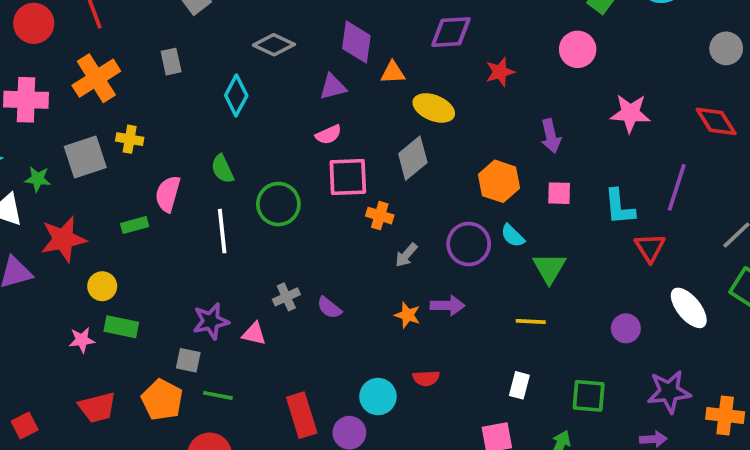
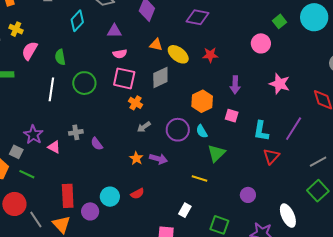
red star: (500, 72) -> (210, 55), moved
orange triangle: (393, 73) -> (156, 45), moved
purple triangle: (333, 87) -> (114, 31), moved
pink semicircle: (168, 194) -> (30, 51), moved
white ellipse: (689, 308) -> (288, 216), moved
purple star: (211, 321) -> (33, 135), turned 30
red semicircle: (426, 378) -> (137, 194), turned -40

